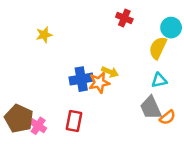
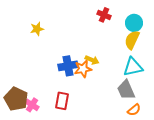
cyan circle: (171, 28) -> (134, 23), moved
cyan triangle: (159, 80) -> (133, 67), size x1.5
orange semicircle: (167, 117) -> (134, 110), moved

